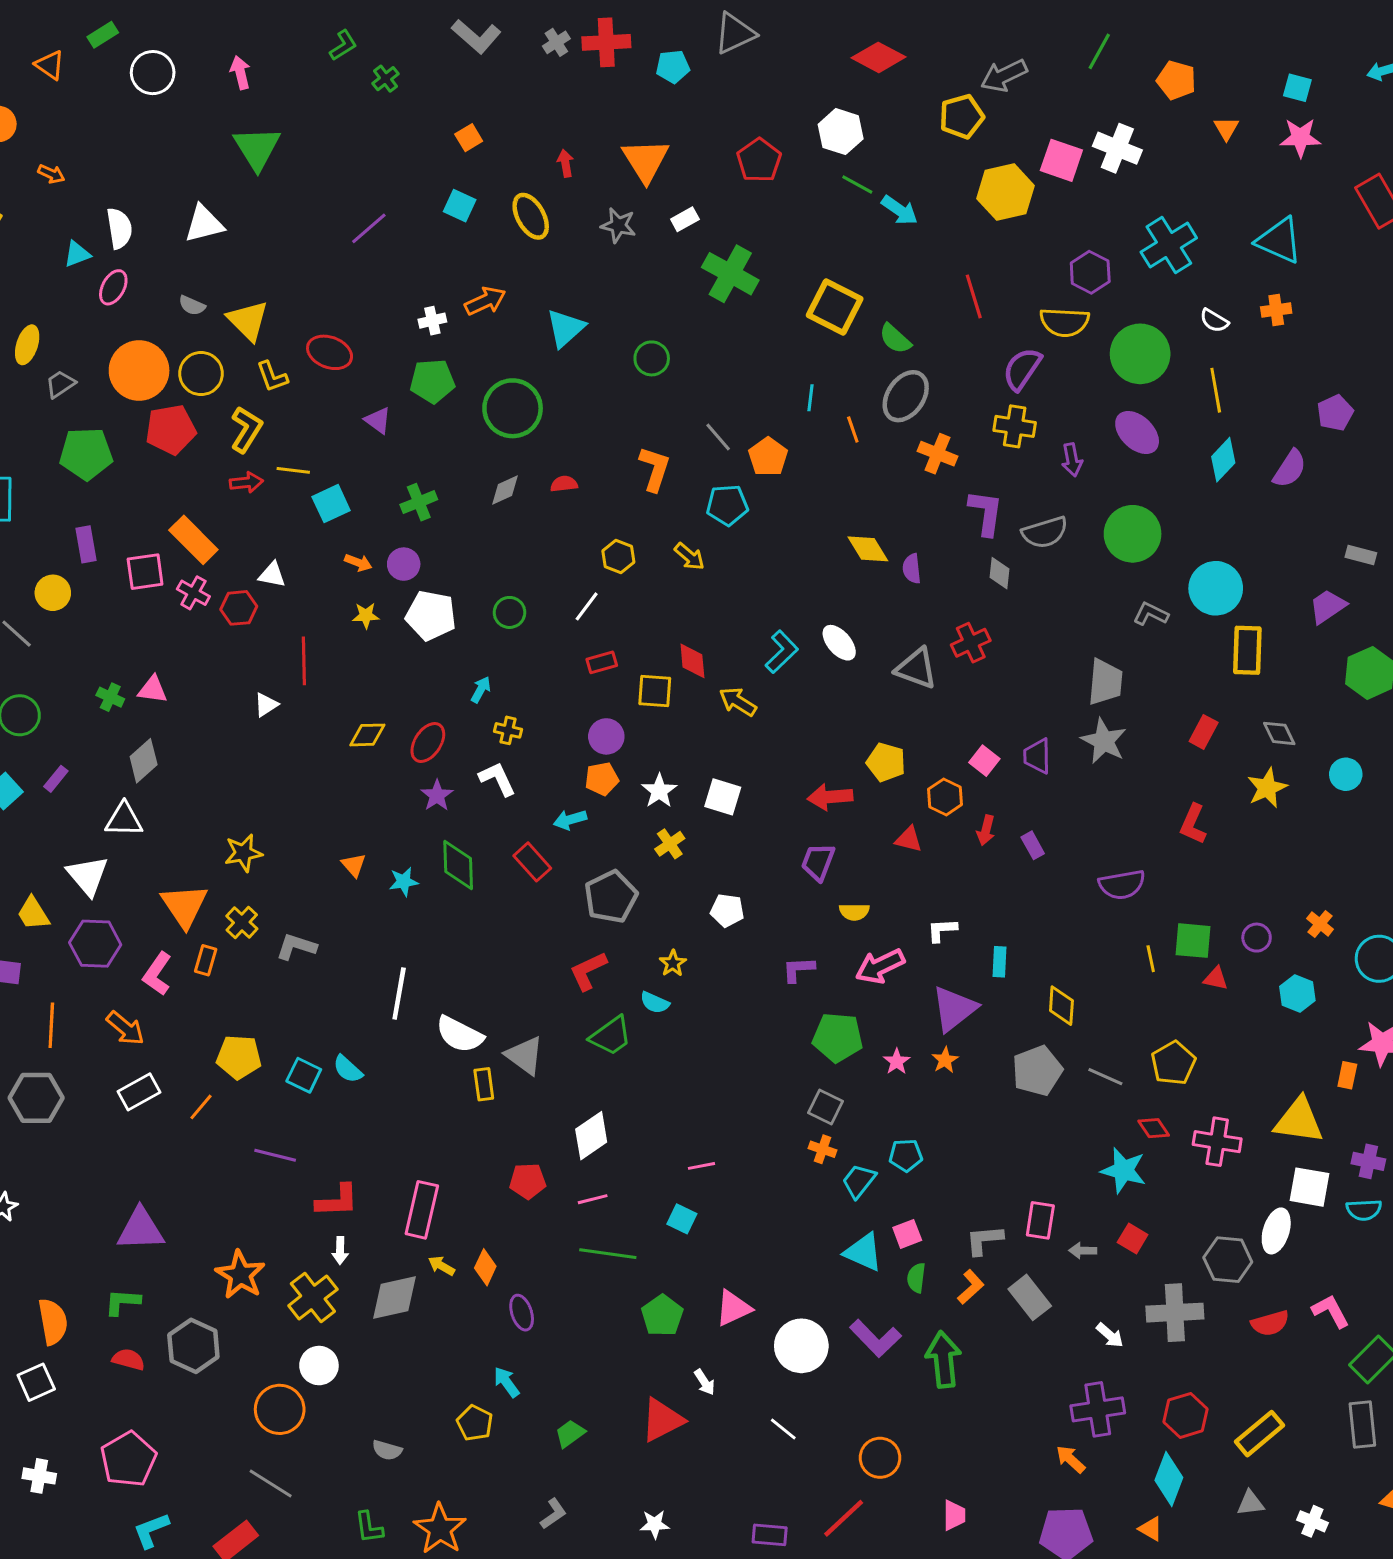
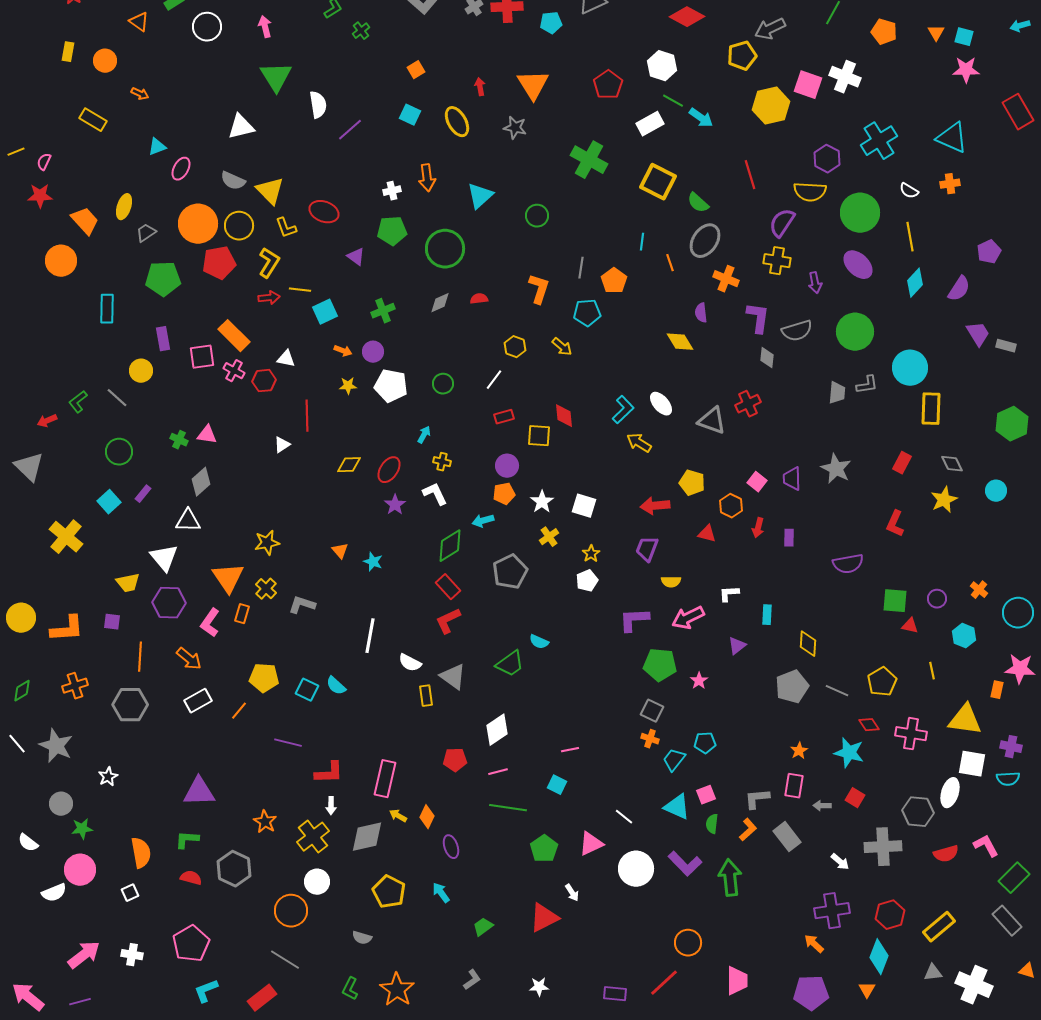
orange triangle: (1226, 129) -> (936, 33), moved
white rectangle: (685, 219) -> (650, 124), moved, size x1.5
white semicircle: (119, 228) -> (318, 105), moved
orange arrow: (485, 301) -> (427, 178), turned 108
gray semicircle: (192, 305) -> (233, 181), size x1.4
gray line: (718, 437) -> (581, 268), turned 50
purple semicircle: (912, 569) -> (701, 313), moved
purple trapezoid: (1328, 606) -> (978, 334), moved, turned 92
gray L-shape: (1151, 614) -> (867, 385), turned 145
gray trapezoid: (1105, 682) -> (837, 393), moved, size x0.7
yellow arrow: (738, 702) -> (639, 443), moved
purple rectangle: (1033, 845) -> (789, 538), turned 30
red rectangle: (532, 862) -> (448, 587), moved
green diamond: (458, 865) -> (450, 546), moved, turned 60
cyan star: (404, 882) -> (373, 562), turned 30
white pentagon: (727, 910) -> (587, 581), turned -30
yellow trapezoid: (33, 913) -> (128, 583), turned -70
yellow line: (1151, 959) -> (932, 671), moved
yellow star: (673, 963) -> (591, 554), moved
purple L-shape: (798, 969) -> (634, 620), size x1.4
red L-shape: (588, 971) -> (448, 621), moved
purple triangle: (954, 1009) -> (737, 646), size x0.6
white semicircle: (460, 1034) -> (410, 663), size x0.7
orange star: (945, 1060) -> (799, 751), moved
orange star: (240, 1275) -> (265, 822), size x0.7
white square: (36, 1382) -> (130, 893), size x0.7
yellow pentagon: (475, 1423) -> (389, 892), moved, size x1.4
gray rectangle: (1362, 1424) -> (1007, 921), turned -36
white line: (783, 1429) -> (624, 817), moved
pink trapezoid: (954, 1515) -> (737, 981), size x1.4
white cross: (1312, 1521) -> (974, 985), size x1.8
green L-shape: (369, 1527) -> (350, 989), turned 35
orange triangle: (1151, 1529) -> (867, 990), turned 30

